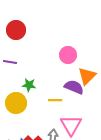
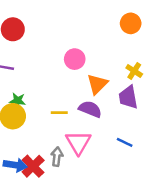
green star: (29, 85) -> (18, 101), moved
purple semicircle: (74, 87) -> (90, 109), moved

